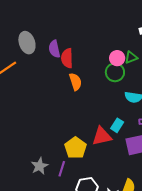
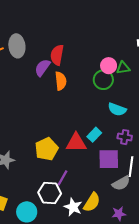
gray ellipse: (27, 43) -> (17, 46), moved
purple semicircle: (54, 49) -> (42, 68), moved, turned 36
purple line: (62, 169) -> (62, 178), moved

